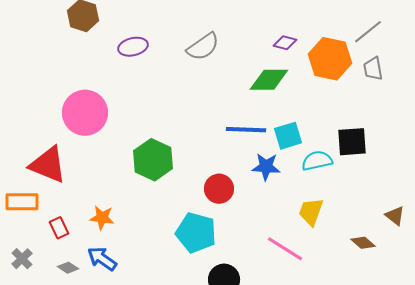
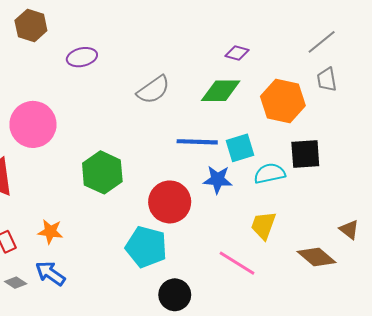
gray semicircle: (203, 47) -> (153, 90), moved
orange hexagon: (330, 59) -> (283, 101), moved
red circle: (219, 189) -> (170, 202), size x1.4
brown diamond: (363, 243) -> (317, 257), size x1.5

